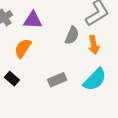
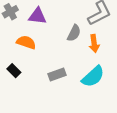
orange semicircle: (23, 48) -> (26, 42), turned 72

